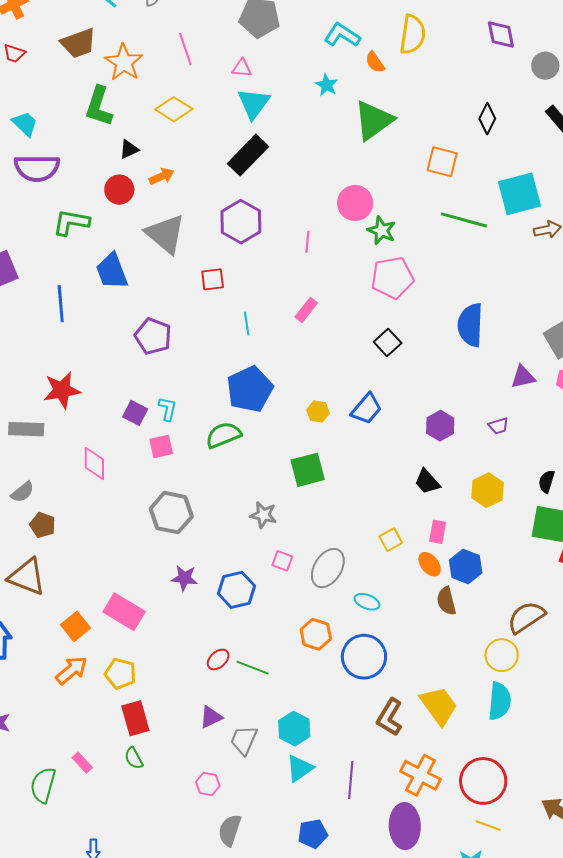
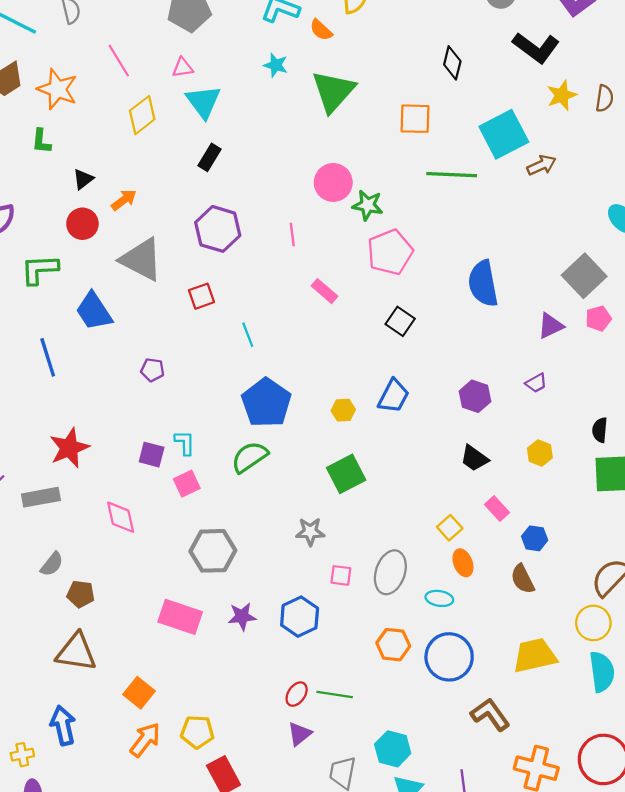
green L-shape: (99, 106) -> (41, 141), size x0.6
yellow diamond: (174, 109) -> (142, 115), moved, turned -57
black rectangle: (248, 155) -> (209, 157), size x0.6
pink rectangle: (306, 310) -> (325, 291), moved, turned -75
purple pentagon: (153, 336) -> (152, 370), size x0.6
yellow hexagon: (488, 490) -> (540, 453), size x0.7
pink rectangle: (438, 532) -> (497, 508), turned -40
orange ellipse: (430, 564) -> (463, 563), moved, turned 30
blue hexagon: (466, 566) -> (535, 538), size x0.7
pink rectangle: (124, 612) -> (180, 617), moved
yellow trapezoid: (439, 706) -> (535, 656), moved, turned -54
purple triangle: (211, 717) -> (300, 734), moved
brown L-shape: (390, 717) -> (490, 714), turned 126

